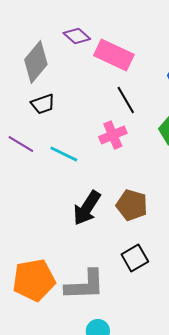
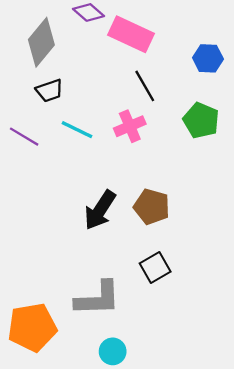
cyan line: (64, 154) -> (77, 130), moved
orange pentagon: (34, 280) -> (32, 327), moved

